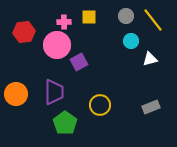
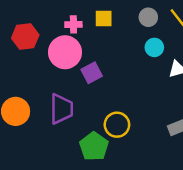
green pentagon: (65, 123) -> (94, 146), moved

